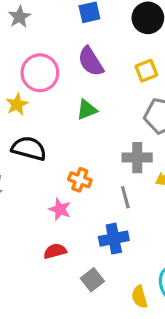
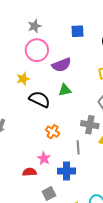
purple semicircle: (91, 61) -> (61, 65), moved, turned -90
pink circle: (40, 73) -> (37, 50), moved
black semicircle: (29, 148) -> (40, 99), moved
pink star: (60, 209) -> (44, 158), moved

